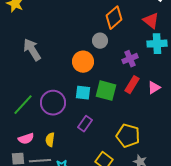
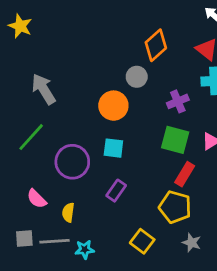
red rectangle: (132, 85) -> (185, 174), moved
green square: (106, 91) -> (175, 140), moved
green line: (23, 105) -> (31, 137), moved
pink semicircle: (26, 139) -> (37, 199), moved, turned 63

